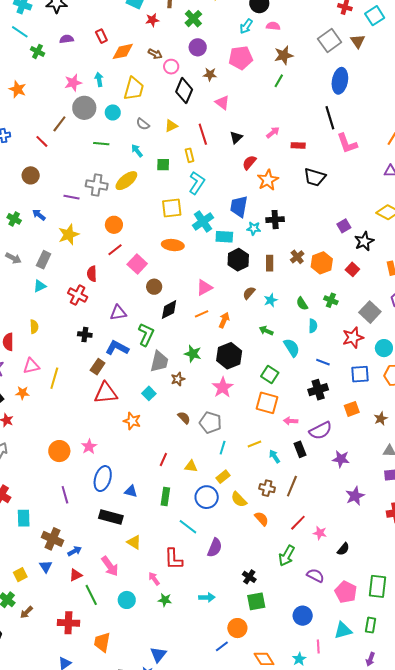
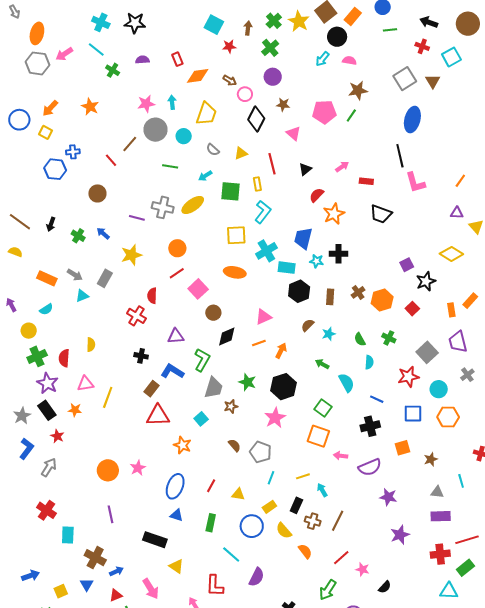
pink pentagon: (241, 58) -> (324, 112), moved
cyan arrow: (137, 151) -> (205, 176), turned -88
green square: (163, 165) -> (230, 191), size x1.5
cyan triangle: (40, 286) -> (82, 296), moved
black rectangle: (300, 449) -> (296, 505), moved, turned 42
blue ellipse: (103, 479) -> (175, 486), moved

